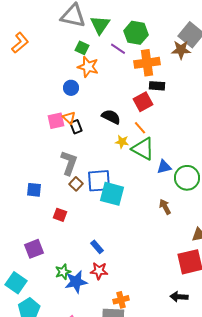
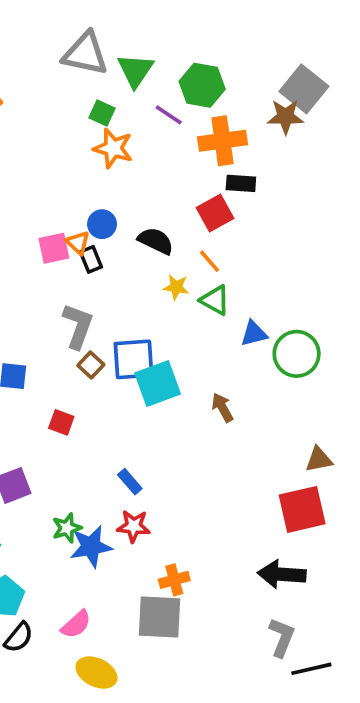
blue circle: (71, 88) -> (102, 224), moved
green triangle: (143, 149) -> (215, 300), size x0.7
cyan square: (112, 194) -> (158, 383), turned -35
brown arrow: (165, 207) -> (222, 408), moved
black arrow: (179, 297) -> (282, 574), size x1.4

